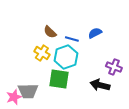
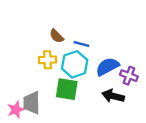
blue semicircle: (95, 33) -> (107, 67), moved, size x1.5
yellow cross: (42, 53) -> (48, 60), turned -35
gray trapezoid: (28, 91) -> (32, 103), turned 90

